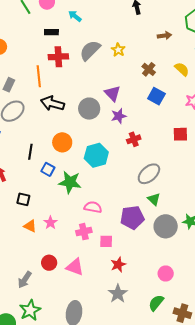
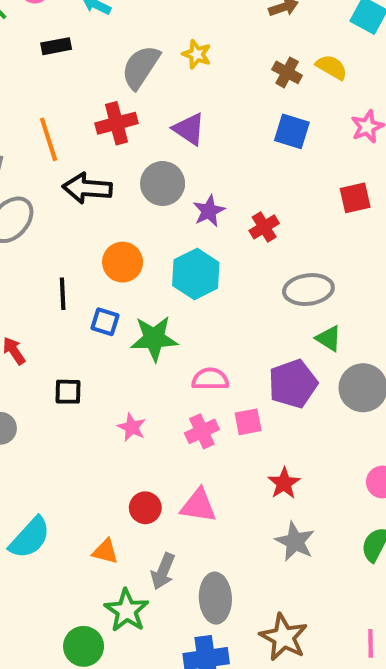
red cross: (58, 57) -> (117, 123), moved
brown cross: (149, 69) -> (287, 72), moved
purple triangle: (113, 93) -> (189, 129), moved
purple star: (119, 116) -> (209, 211), moved
gray ellipse: (149, 174) -> (308, 290), turned 45
orange triangle: (30, 226) -> (105, 551), moved
pink square: (106, 241) -> (248, 422), moved
gray arrow: (25, 280) -> (163, 571), moved

